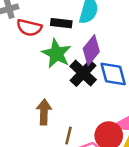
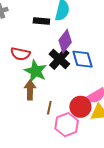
red semicircle: (29, 28) -> (20, 54), moved
green star: (56, 54) -> (36, 71), moved

